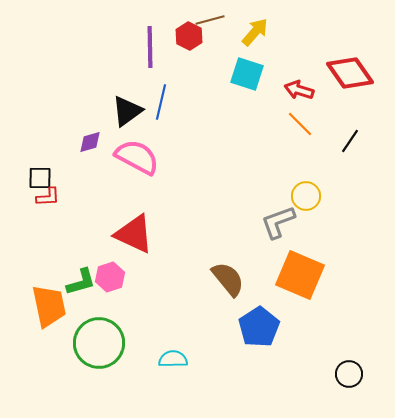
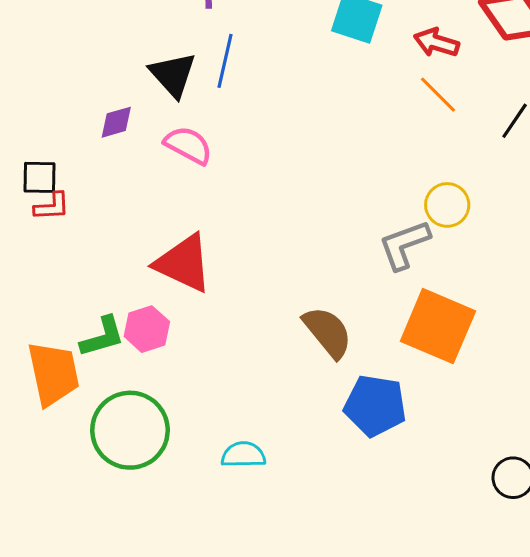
black triangle: (127, 111) -> (173, 75), turned -36
pink semicircle: (137, 157) -> (188, 145), size x0.7
blue pentagon: (259, 327) -> (375, 406), turned -30

